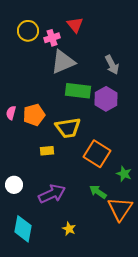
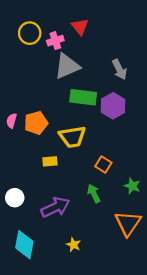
orange square: (97, 154) -> (103, 165), size x0.6
green arrow: (98, 192) -> (94, 193), moved, turned 30

